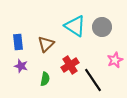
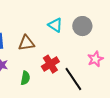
cyan triangle: (75, 26) -> (55, 25), size x0.7
brown triangle: (46, 44) -> (26, 43), turned 36

